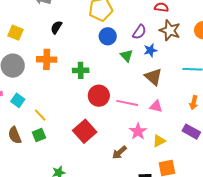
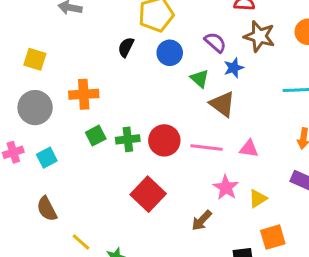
black semicircle: (56, 27) -> (126, 47), moved
purple semicircle: (139, 32) -> (215, 42), turned -77
green cross: (81, 70) -> (128, 139), moved
brown triangle: (153, 77) -> (222, 104), moved
cyan square: (18, 100) -> (47, 158), turned 32
yellow line: (40, 115) -> (81, 242), moved
green square: (39, 135) -> (96, 136), moved

